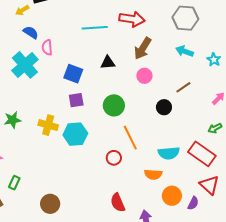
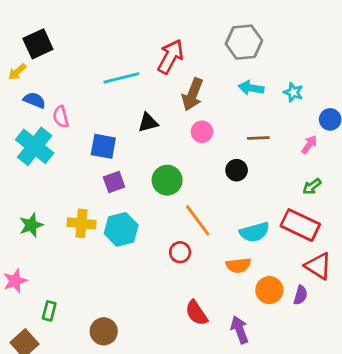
red arrow: (132, 19) -> (171, 57), turned -60
brown line: (183, 87) -> (258, 138), turned 42

